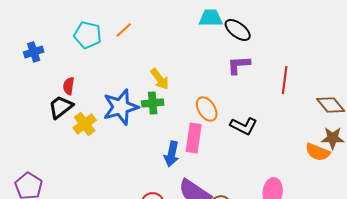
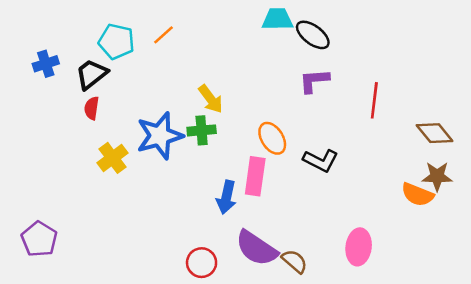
black trapezoid: (61, 107) -> (92, 74), moved

